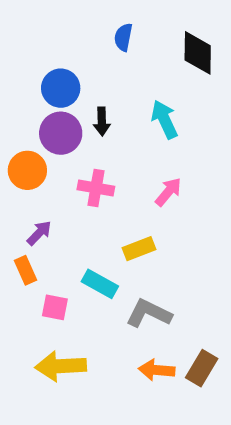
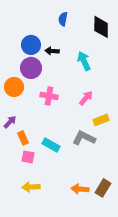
black arrow: (102, 121) -> (52, 51), moved, turned 96
purple arrow: (39, 233) -> (10, 122), moved
yellow rectangle: (139, 249) -> (101, 120), moved
orange rectangle: (25, 270) -> (23, 138), moved
gray L-shape: (149, 313) -> (84, 138), moved
yellow arrow: (61, 366) -> (31, 187), size x0.7

